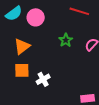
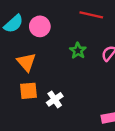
orange triangle: (22, 46) -> (26, 62), turned -30

